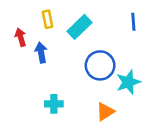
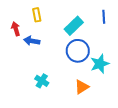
cyan rectangle: (80, 27) -> (74, 26), moved
blue arrow: (41, 53) -> (32, 41), turned -70
cyan cross: (54, 104) -> (42, 81), turned 32

